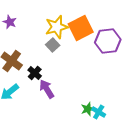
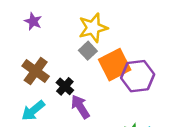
orange square: (81, 28) -> (115, 65), moved
purple hexagon: (108, 41) -> (138, 76), moved

